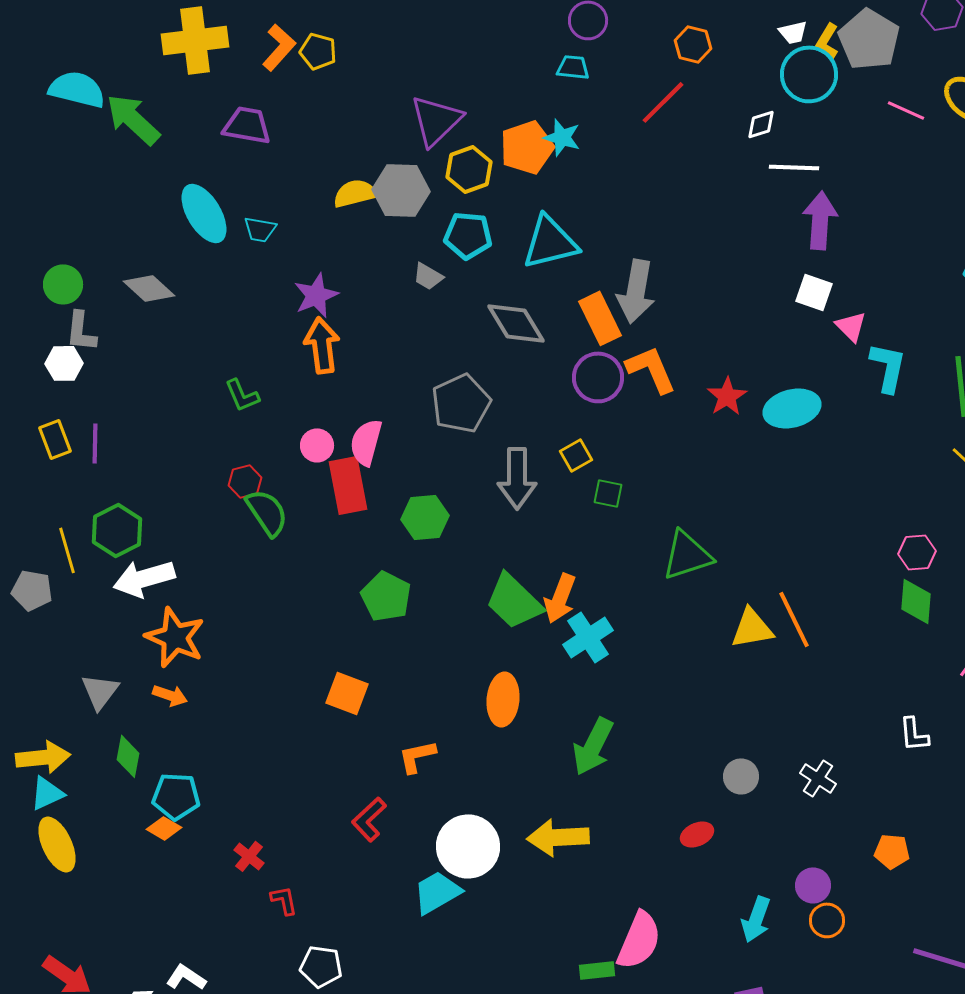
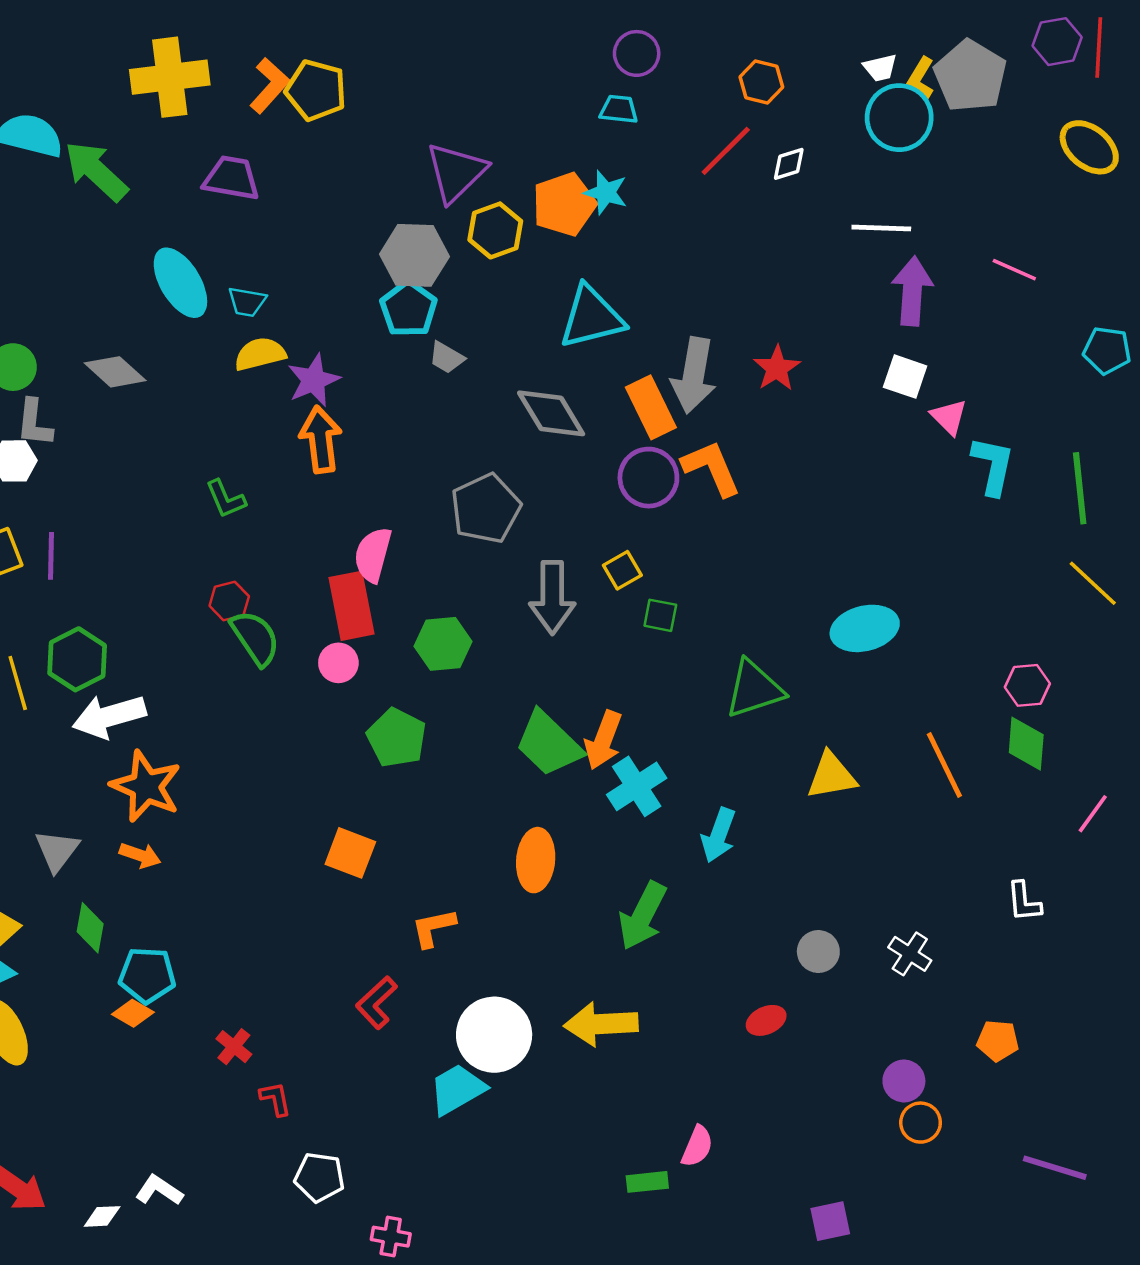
yellow pentagon: (318, 51) -> (316, 90), size x1.4
pink line: (906, 110) -> (1014, 270), moved
white diamond: (761, 124) -> (789, 164), moved
yellow semicircle: (355, 193) -> (260, 354), moved
cyan pentagon: (468, 235) -> (409, 309), moved, turned 30
red star: (727, 396) -> (777, 368), moved
cyan ellipse: (792, 408) -> (865, 628), moved
pink circle: (317, 445) -> (338, 663), moved
orange line: (794, 619) -> (944, 765), moved
cyan arrow: (756, 919) -> (719, 835), moved
pink semicircle: (639, 940) -> (697, 1146), size x0.6

